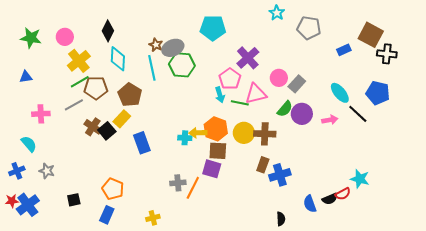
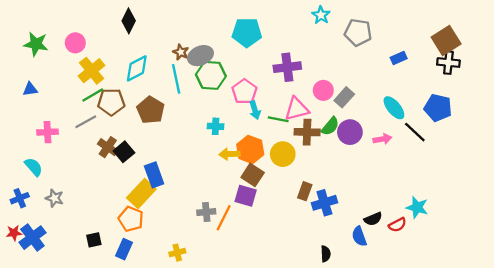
black diamond: (108, 31) -> (129, 21), moved
brown square: (371, 35) -> (446, 41), moved, turned 30
purple cross: (248, 58) -> (287, 67), turned 35
cyan diamond: (118, 59) -> (137, 68), turned 60
pink pentagon: (230, 79) -> (244, 92), moved
yellow rectangle: (122, 119) -> (141, 193), moved, size x1.4
brown cross: (265, 134) -> (307, 132), moved
cyan cross: (185, 138) -> (216, 126), moved
blue rectangle: (142, 143) -> (154, 175), moved
brown square: (218, 151) -> (253, 175), turned 30
black semicircle: (330, 199) -> (373, 219), moved
black square: (74, 200) -> (94, 240), moved

